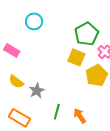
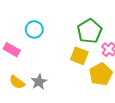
cyan circle: (34, 21) -> (34, 29), moved
gray star: (37, 91) -> (39, 82), moved

